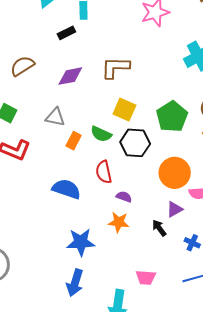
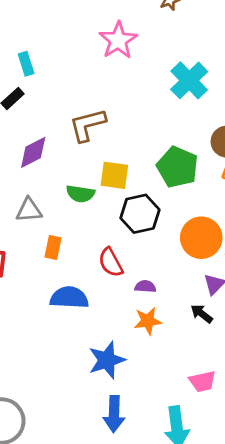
green semicircle: (101, 134) -> (80, 194), moved
orange rectangle: (74, 141) -> (53, 247), moved

